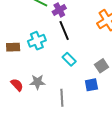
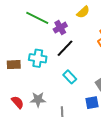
black line: (64, 31) -> (65, 48), turned 66
cyan cross: (37, 41) -> (38, 58), turned 30

